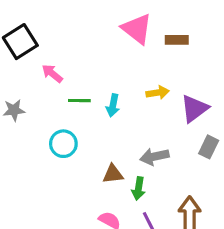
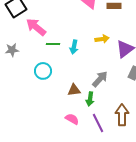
pink arrow: (52, 73) -> (36, 27), size x1.5
gray arrow: (154, 156) -> (100, 79), turned 144

